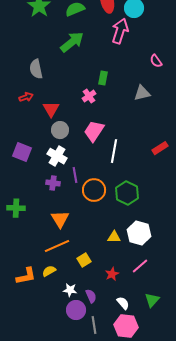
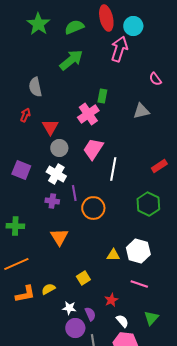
pink cross: (89, 96) -> (88, 114), size x1.5
red arrow: (26, 97) -> (25, 115), turned -48
green hexagon: (127, 193) -> (148, 204), moved
orange line: (57, 246) -> (16, 264), moved
pink line: (140, 266) -> (139, 284), turned 60
red star: (112, 274) -> (111, 300), moved

